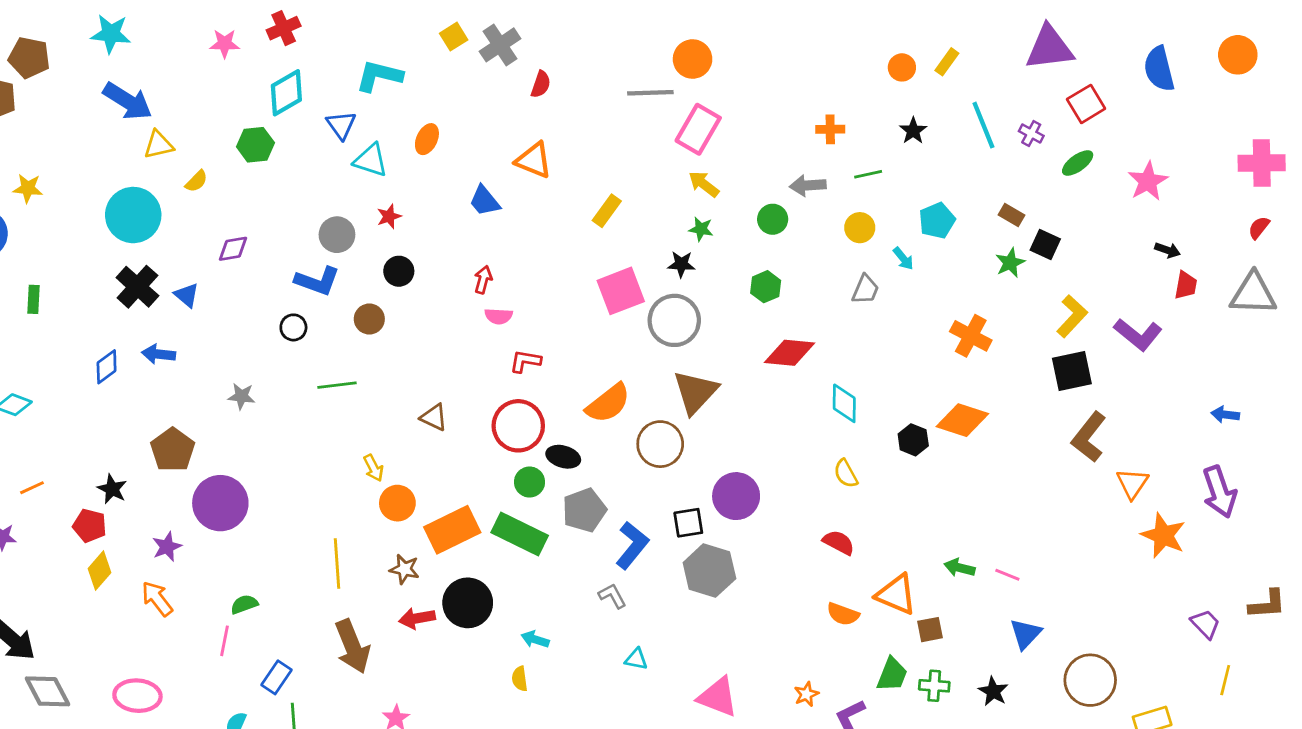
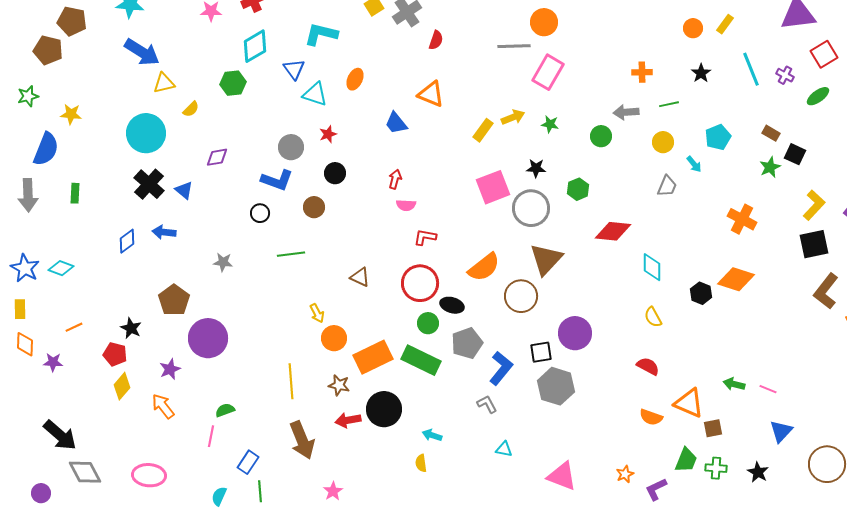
yellow arrow: (704, 184) -> (513, 117), moved, turned 120
green star: (701, 229) -> (550, 124), moved
green hexagon: (766, 287) -> (578, 189), moved

